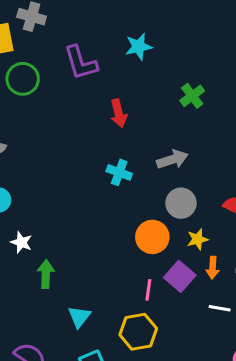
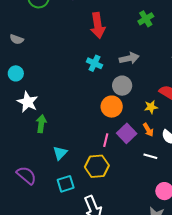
red arrow: (119, 113) -> (98, 25), size x1.4
gray circle: (181, 203) -> (122, 86), moved
yellow star: (197, 239) -> (151, 107), moved
white star: (21, 242) -> (28, 102), size x1.5
orange arrow: (213, 268) -> (148, 130), turned -40

